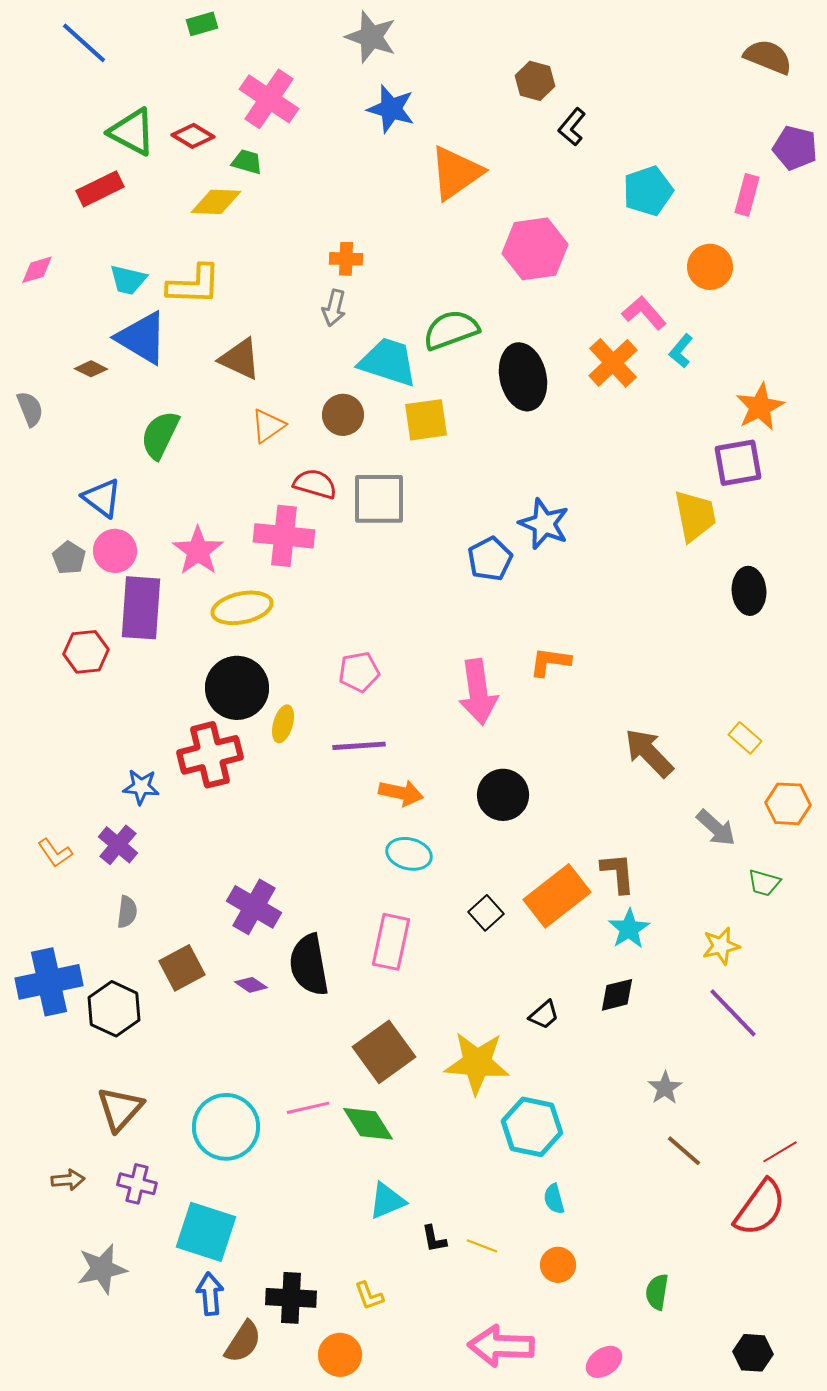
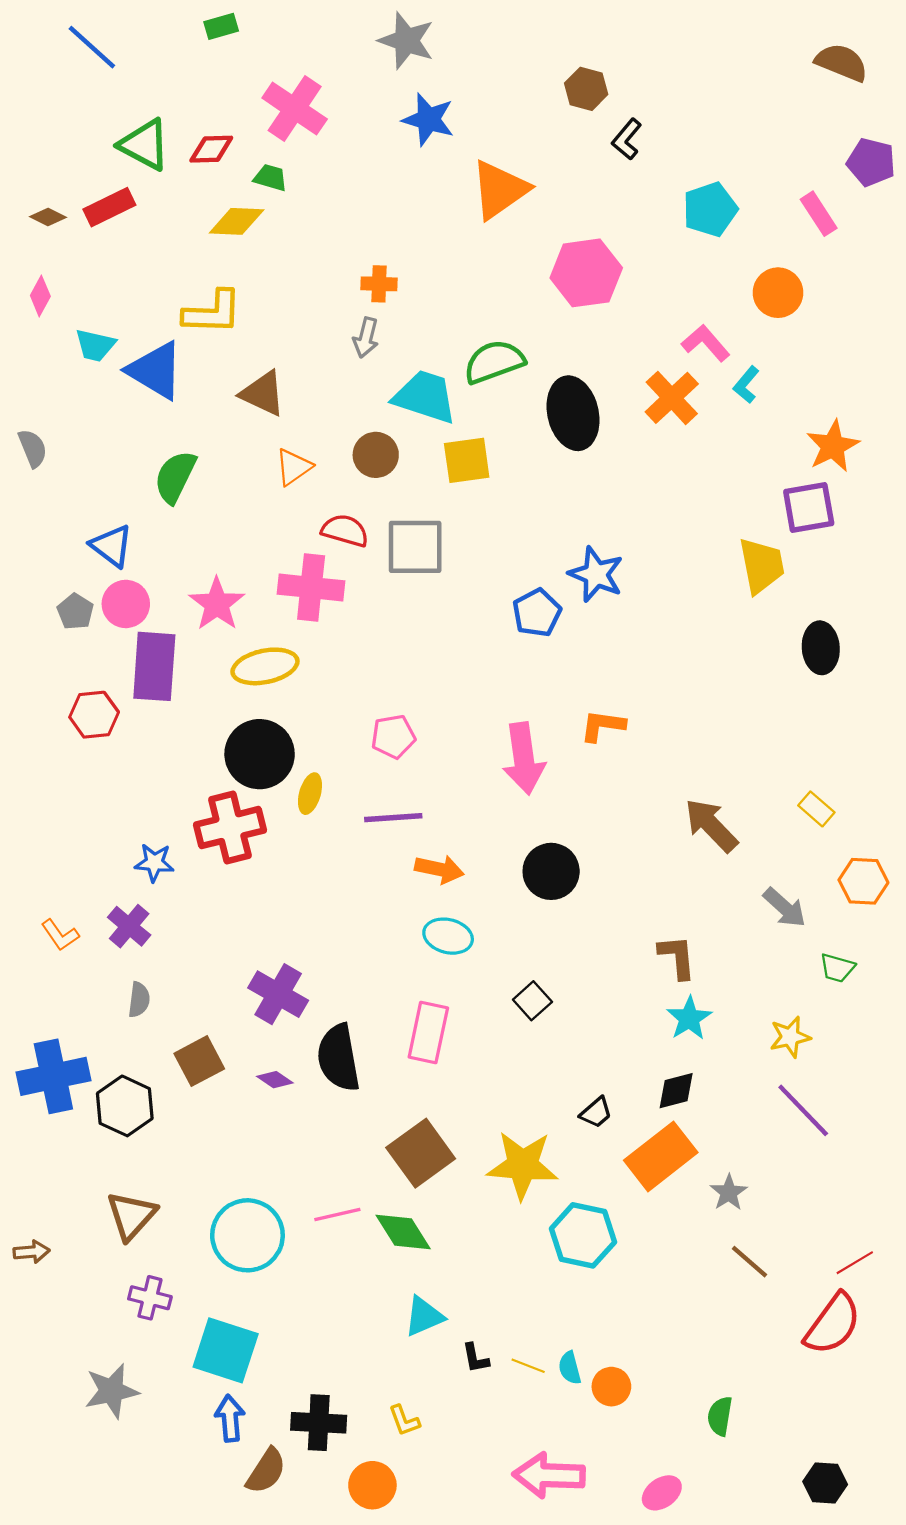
red diamond: (193, 136) -> (211, 149), turned -33
pink rectangle: (747, 195) -> (819, 214), turned -48
pink diamond: (37, 270) -> (40, 296), turned -45
cyan trapezoid: (128, 280) -> (95, 345), moved
brown diamond: (91, 369) -> (48, 217), moved
orange rectangle: (557, 896) -> (661, 1156), moved
brown arrow: (68, 1180) -> (32, 1252), moved
cyan semicircle: (554, 1199) -> (570, 1368), moved

